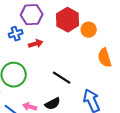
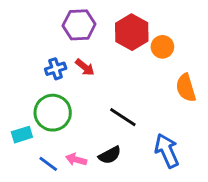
blue cross: (16, 34) -> (56, 69), moved
red arrow: (36, 44) -> (85, 67), turned 56

